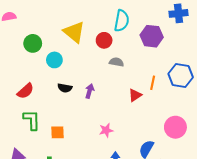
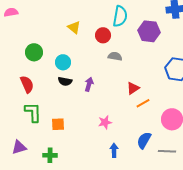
yellow triangle: (74, 32) -> (74, 27), size x0.6
green circle: (33, 43) -> (34, 52), moved
cyan circle: (54, 60) -> (63, 62), moved
orange line: (153, 83) -> (143, 103), moved, turned 48
red semicircle: (25, 91) -> (27, 84), turned -72

